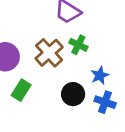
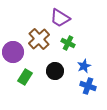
brown cross: (49, 53) -> (39, 39), moved
black circle: (73, 94) -> (55, 71), moved

